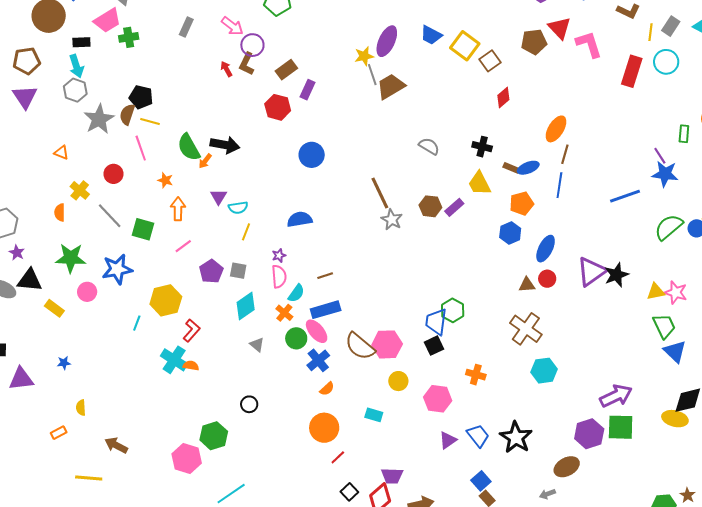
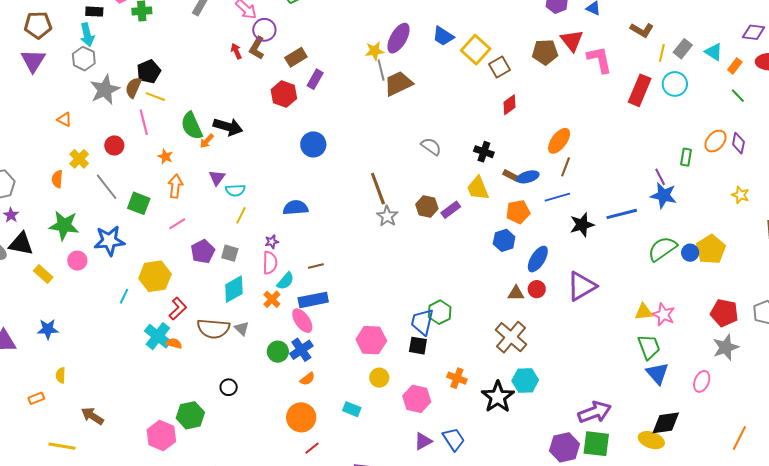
black pentagon: (141, 97) -> (149, 71), turned 30
blue line: (559, 185) -> (557, 197), turned 60
black star: (616, 275) -> (582, 225), moved
green circle: (296, 338) -> (278, 352), moved
brown semicircle: (360, 346) -> (213, 329), moved, turned -40
black square: (434, 346) -> (418, 346), turned 30
blue star: (64, 363) -> (48, 329), size x1.5
black star: (516, 437) -> (498, 397), moved

